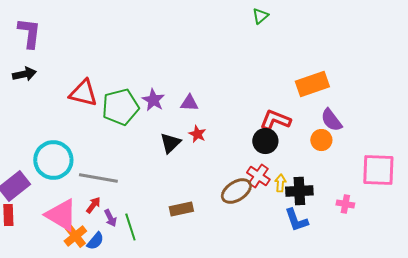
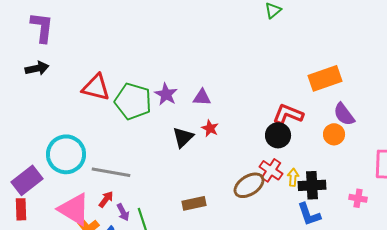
green pentagon: (120, 107) -> (133, 101), turned 30

